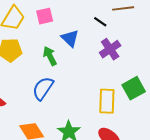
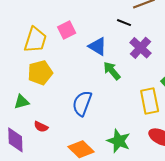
green arrow: (50, 56) -> (112, 71), moved

